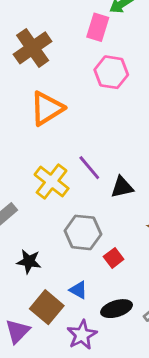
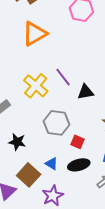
red square: (114, 258) -> (77, 142), turned -32
black ellipse: (117, 309) -> (79, 165), moved

